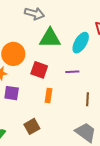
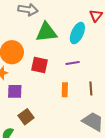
orange rectangle: (49, 96) -> (65, 90), moved
brown square: (32, 126) -> (26, 117), moved

